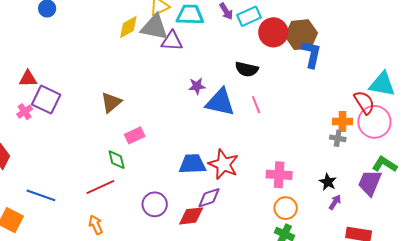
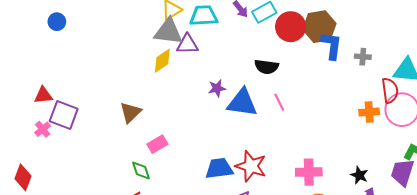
yellow diamond: (128, 27) -> (162, 61), moved
red semicircle: (364, 102) -> (390, 91), turned 30
gray cross: (338, 138) -> (363, 57), moved

